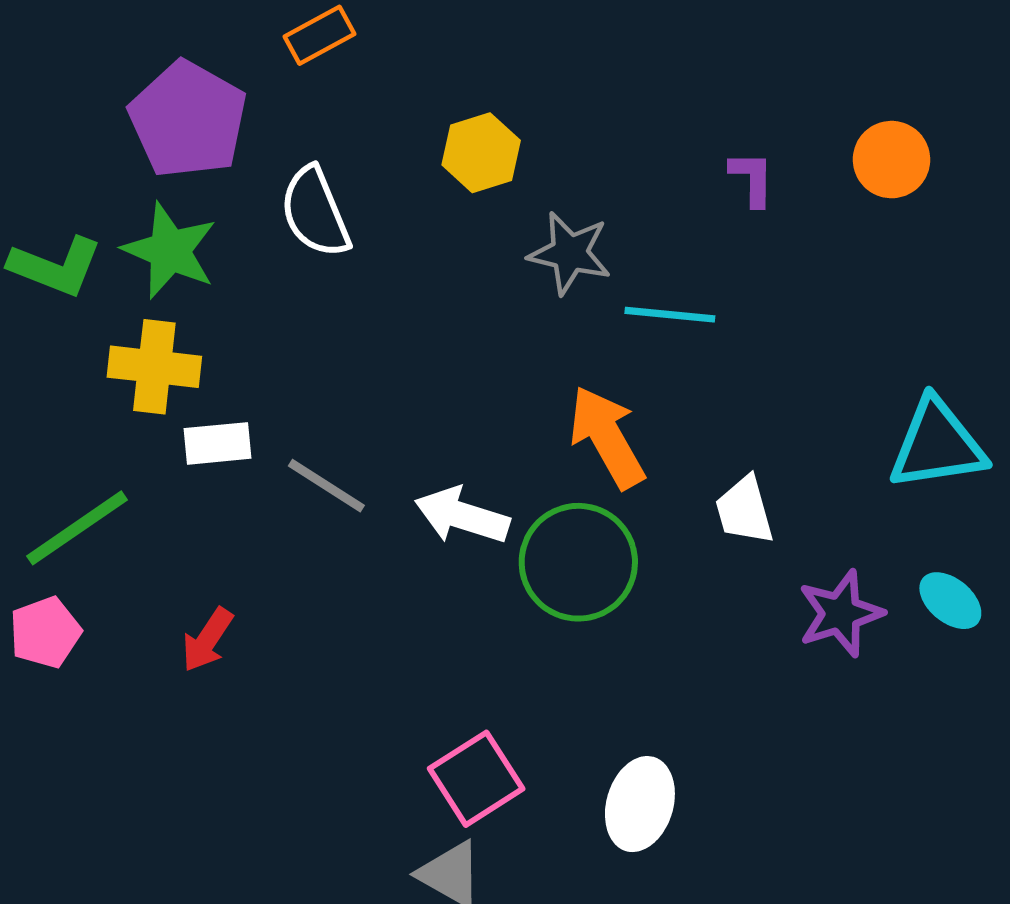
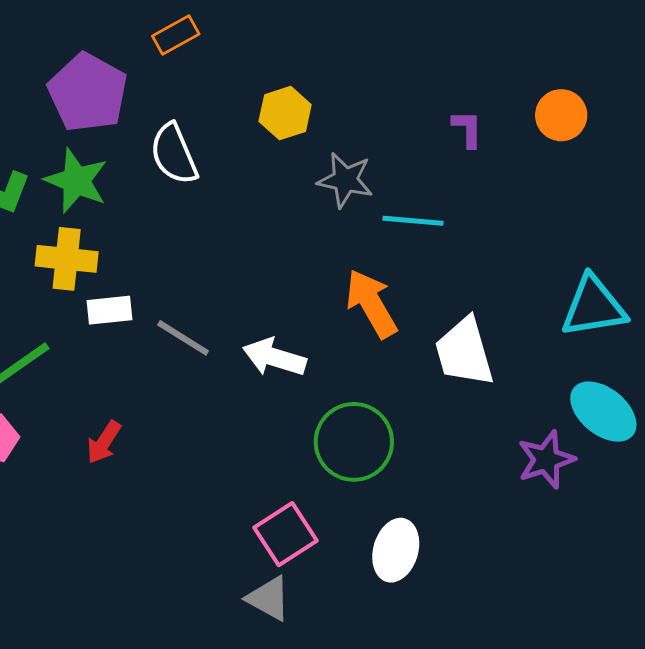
white trapezoid: (744, 510) -> (464, 352), size x1.5
green circle: (578, 562) -> (354, 442), moved
cyan ellipse: (950, 601) -> (603, 412), size x1.6
purple star: (840, 613) -> (546, 460), moved

